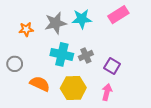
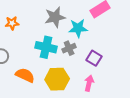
cyan star: (82, 19) -> (78, 28), moved
gray star: (56, 23) -> (55, 17), moved

